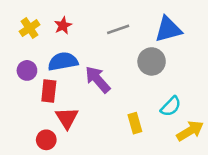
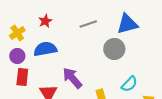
yellow cross: (30, 28) -> (17, 33), moved
purple arrow: (98, 79) -> (72, 78), moved
red rectangle: (49, 91) -> (22, 77), moved

